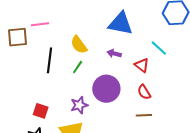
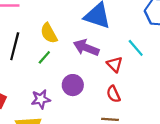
purple arrow: (114, 53) -> (86, 48), size x1.6
purple circle: (106, 89) -> (73, 85), size x0.7

